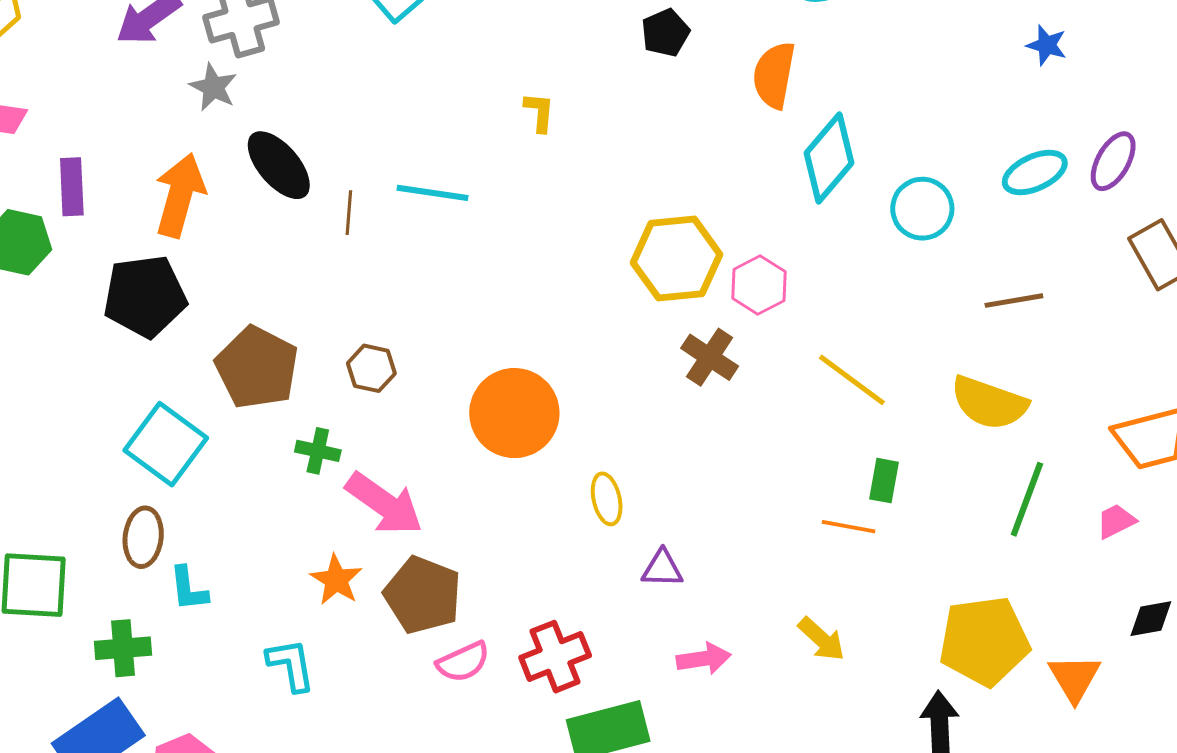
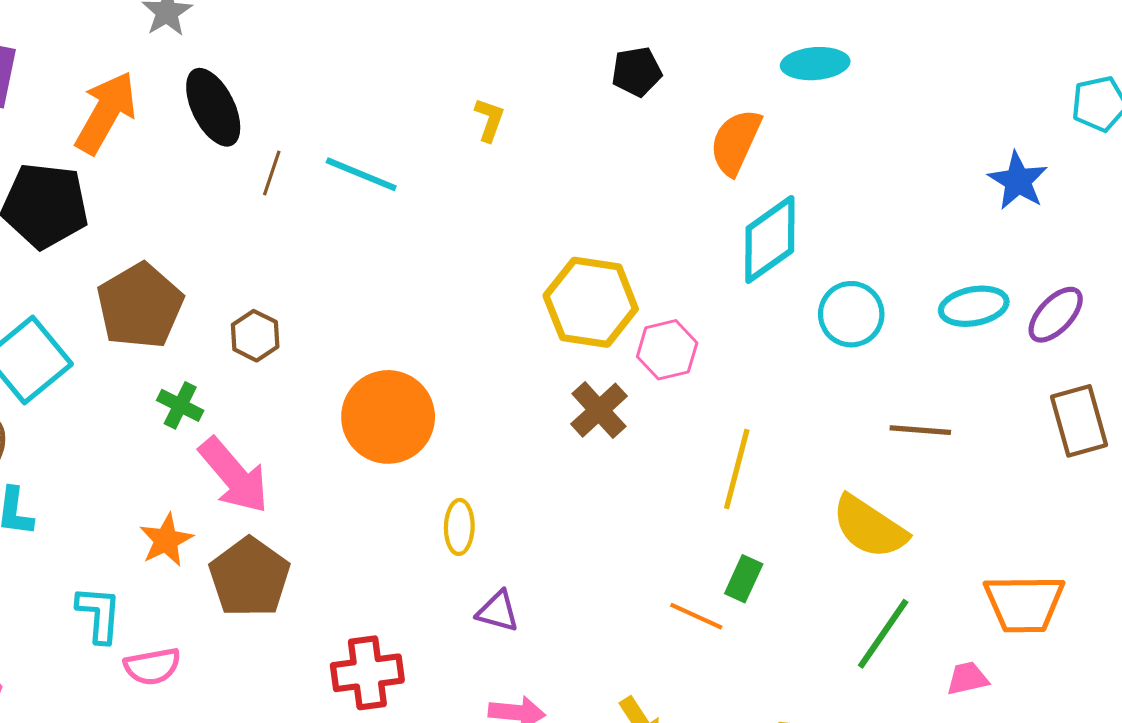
blue star: (1047, 45) -> (1018, 181), size x1.4
yellow line: (852, 380) -> (737, 469), turned 54
pink semicircle: (463, 662) -> (152, 666), moved

